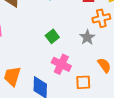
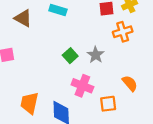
gray star: (87, 37) -> (96, 55), moved

